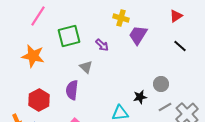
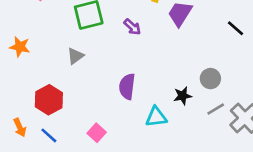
orange star: (33, 56) -> (20, 47), moved, size x0.7
gray triangle: (86, 67) -> (75, 56), moved, turned 40
purple semicircle: (72, 90) -> (127, 86), moved

